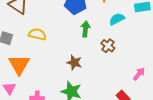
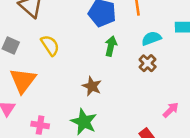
yellow semicircle: (37, 34) -> (50, 45), turned 36
brown cross: (108, 46) -> (148, 63), moved

